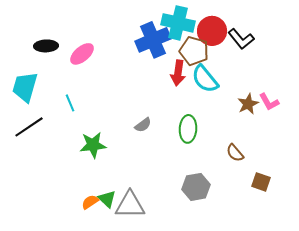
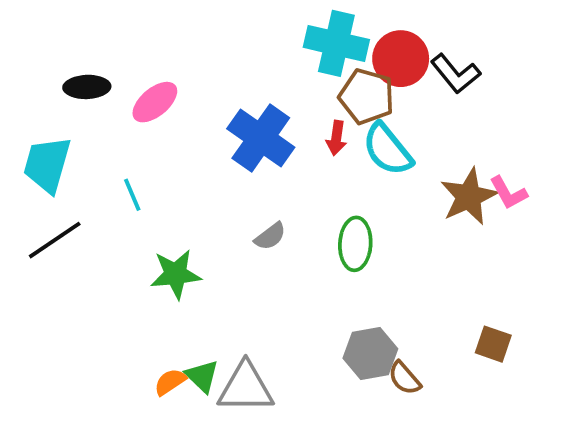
blue cross: (153, 40) -> (261, 138), moved, turned -32
red arrow: (178, 73) -> (336, 138), size x0.7
brown star: (248, 104) -> (469, 197), size x1.4
brown semicircle: (235, 153) -> (404, 378), moved

